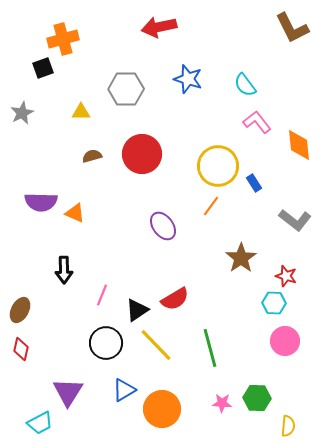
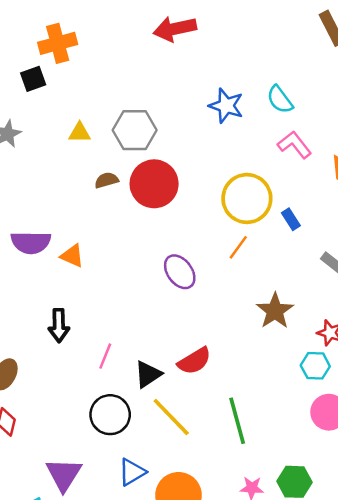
blue star: (188, 79) -> (226, 106), moved
gray hexagon: (126, 89) -> (135, 130), moved
brown semicircle: (92, 156) -> (106, 180), moved

